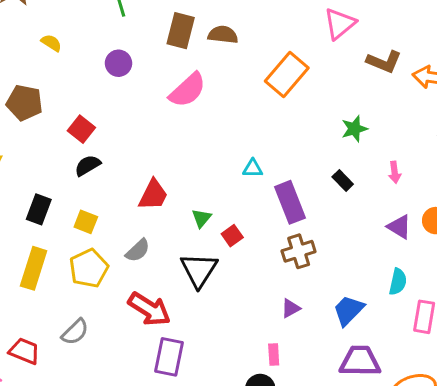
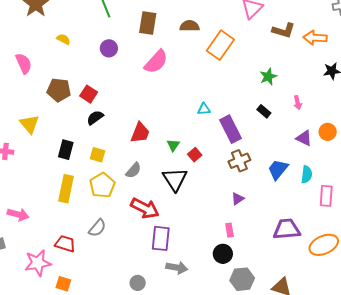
brown semicircle: (223, 35) -> (190, 26), moved
brown pentagon: (24, 103) -> (59, 90), moved
blue trapezoid: (349, 310) -> (278, 169), moved

